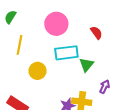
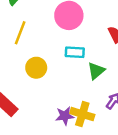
cyan rectangle: (66, 53) -> (75, 52), size x0.7

